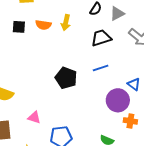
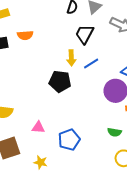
yellow arrow: (66, 22) -> (71, 58), moved
black trapezoid: (101, 38) -> (85, 34), turned -30

